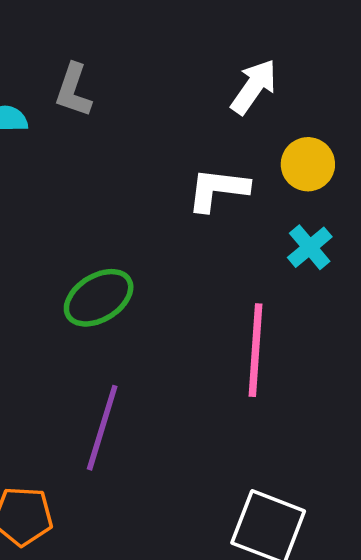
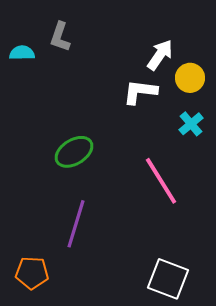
white arrow: (254, 87) -> (160, 55), moved
pink line: (256, 350) -> (161, 181), turned -36

